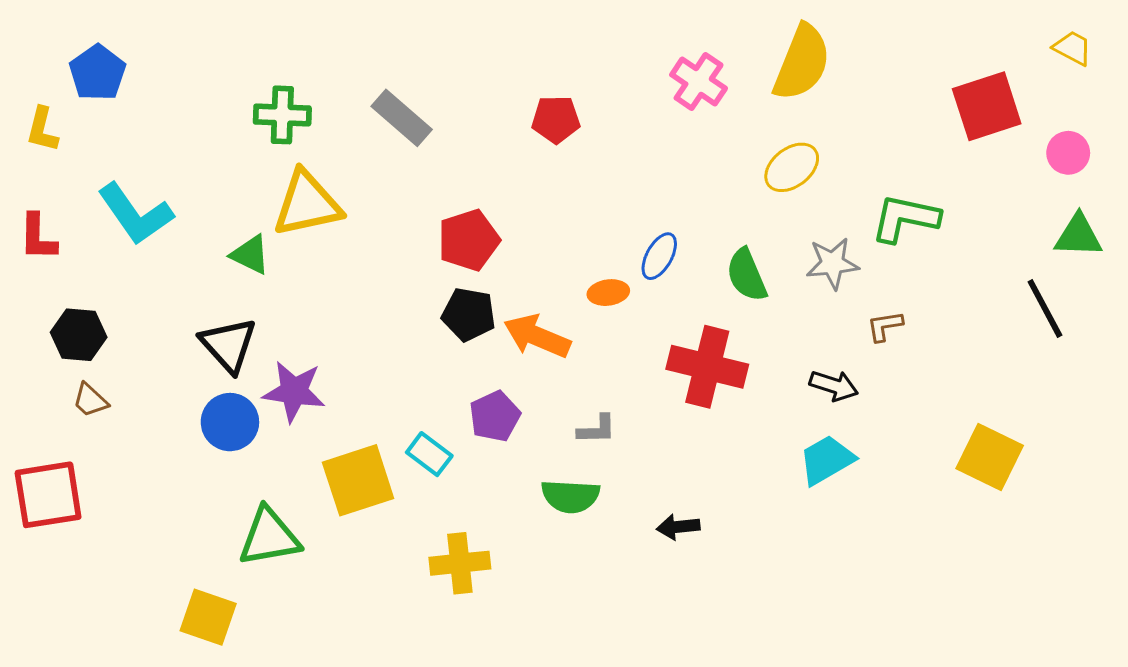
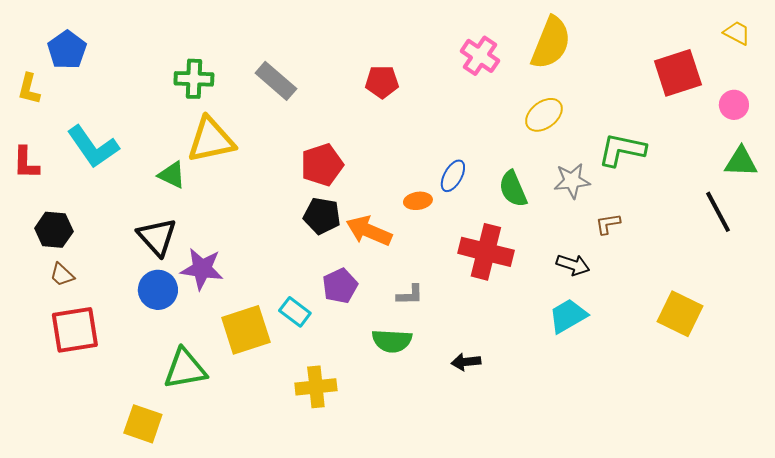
red square: (48, 495) -> (75, 330), moved

